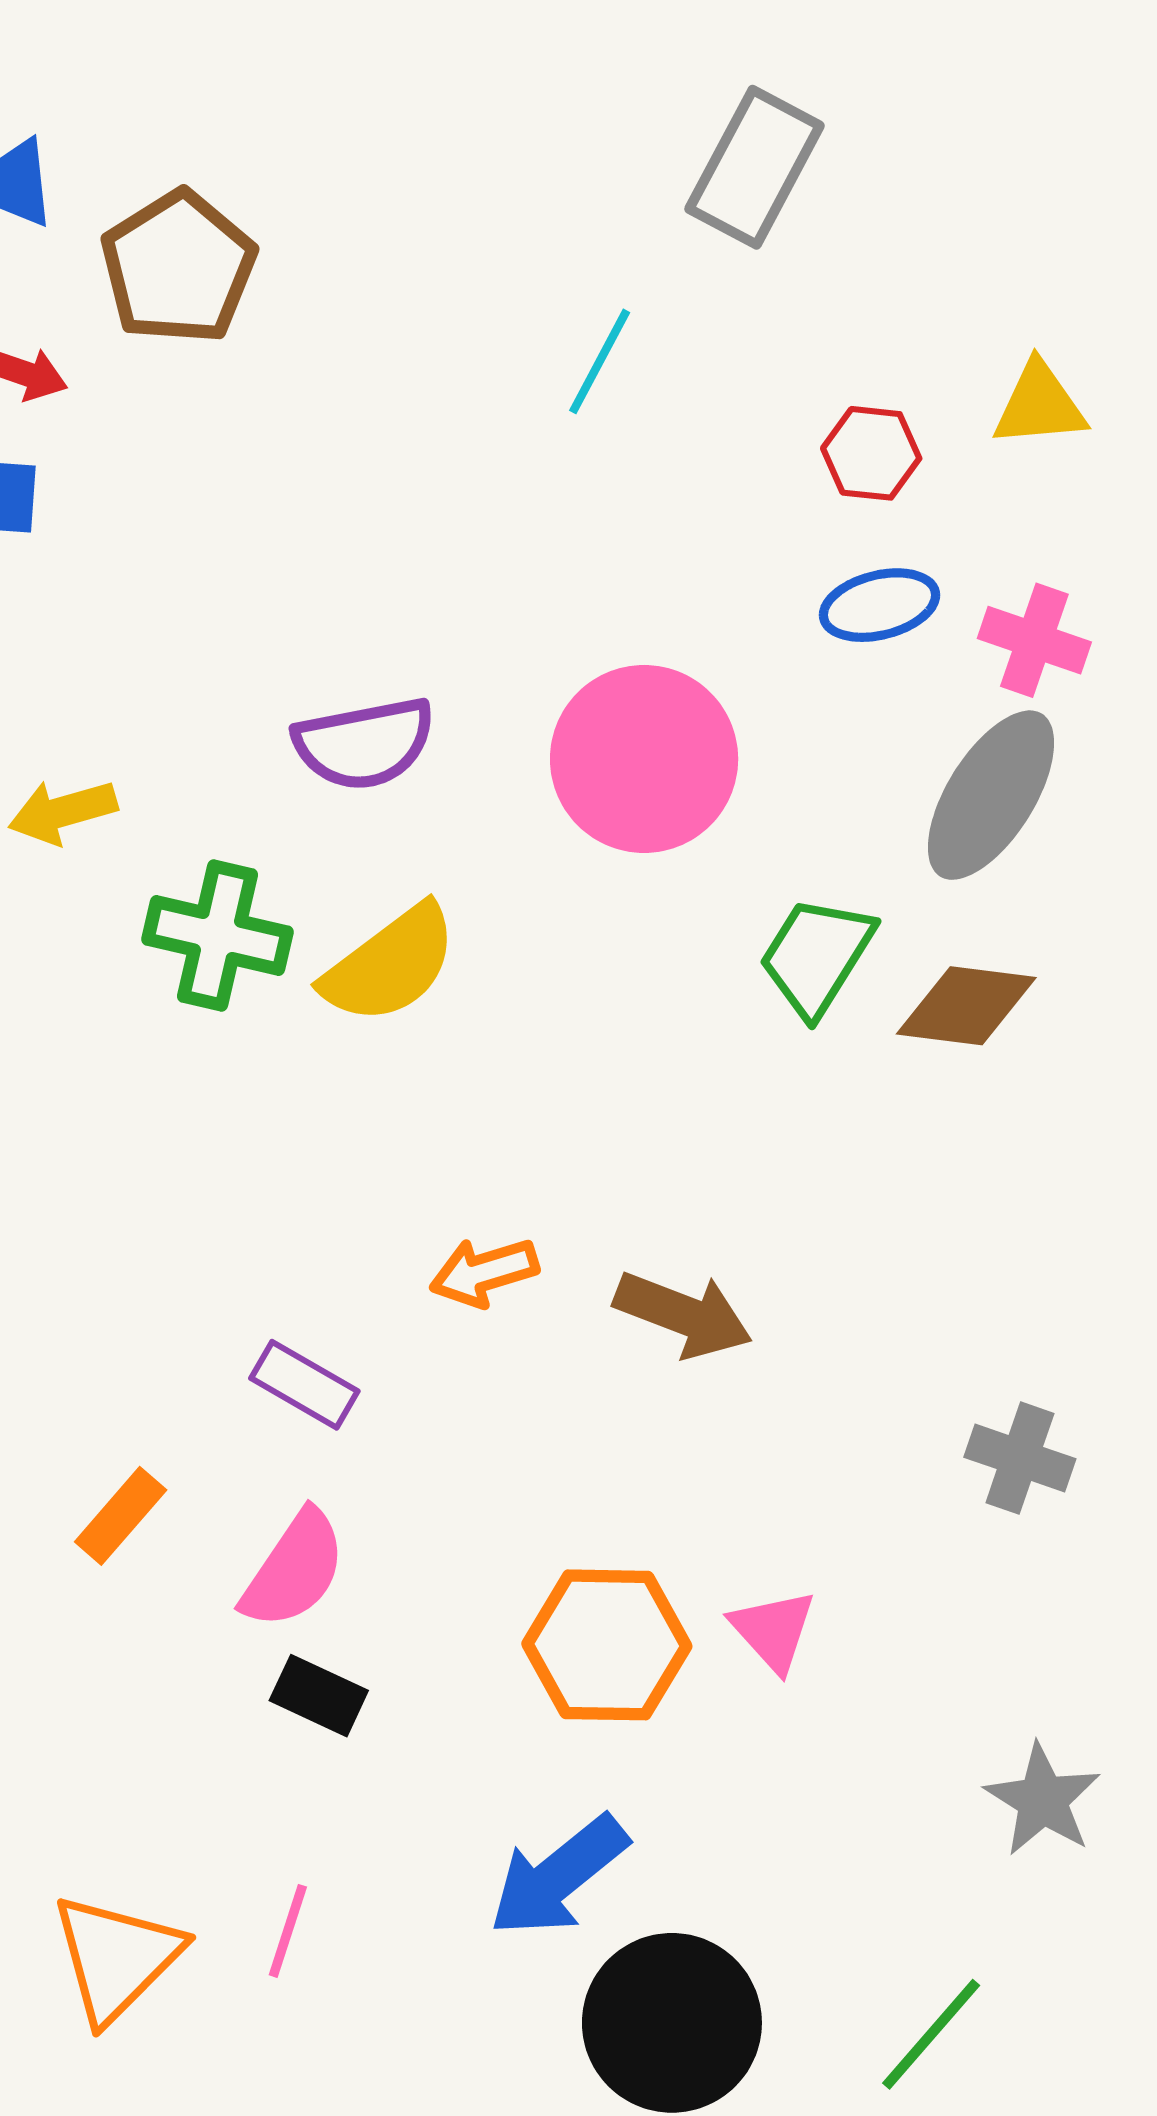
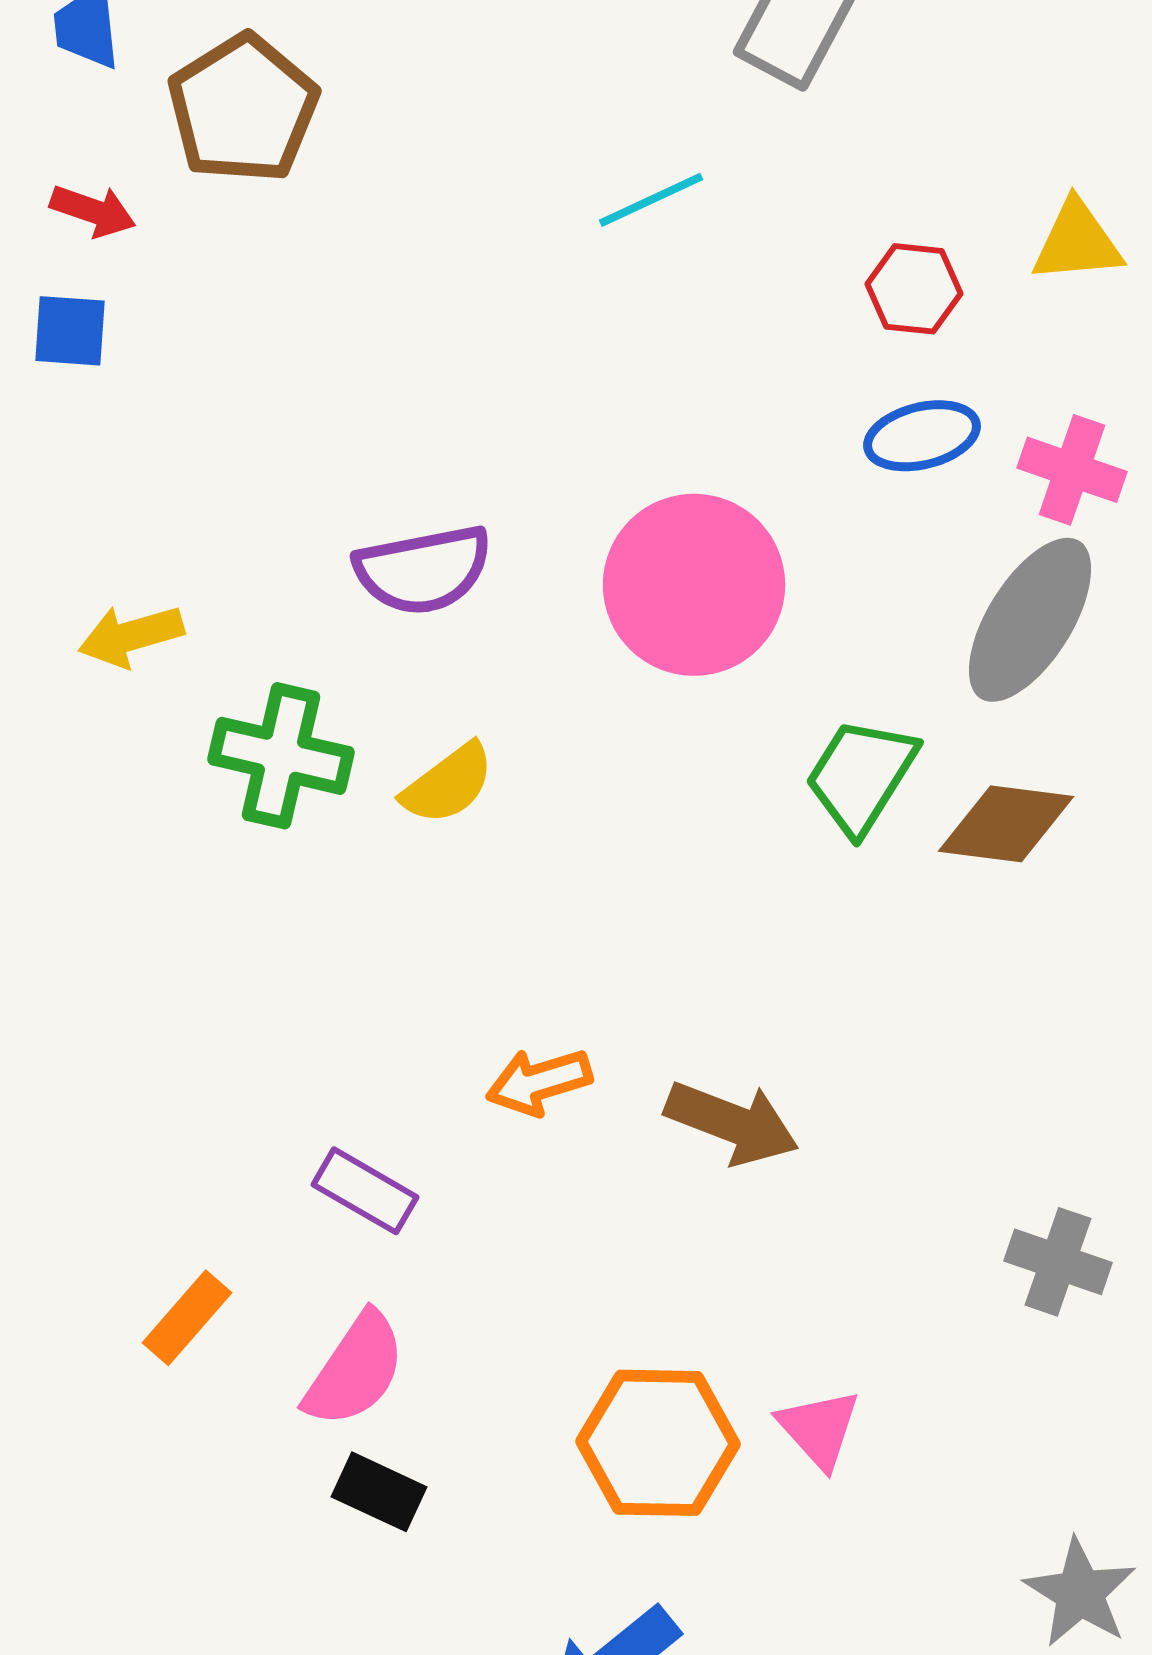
cyan line: (600, 361) -> (651, 200), turned 37
yellow semicircle: (390, 964) -> (448, 784), size x0.7

